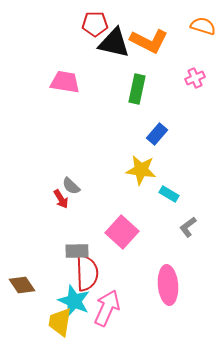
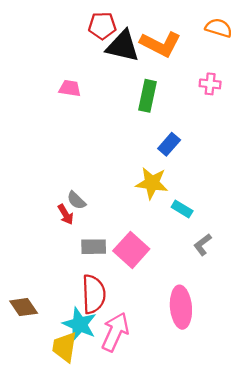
pink cross: (195, 78) -> (210, 84), turned 30
pink trapezoid: (65, 82) -> (70, 88), size x0.7
gray rectangle: (77, 251) -> (94, 247), moved

